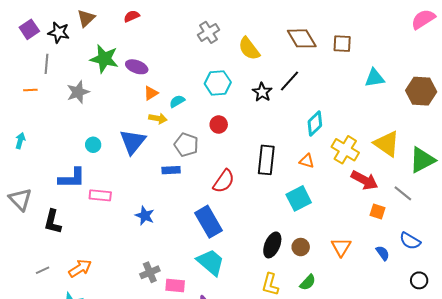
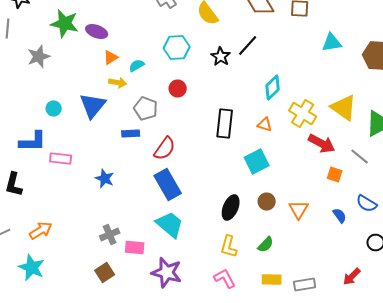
red semicircle: (224, 181) -> (165, 148), moved
brown circle: (301, 247) -> (267, 202), moved

